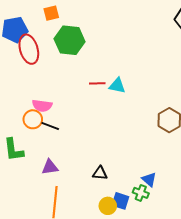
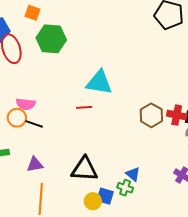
orange square: (51, 13) -> (33, 13), turned 35
red line: (97, 83) -> (84, 107), moved
cyan triangle: (117, 86) -> (99, 83), size x1.6
black triangle: (100, 173) -> (84, 169), size x1.8

